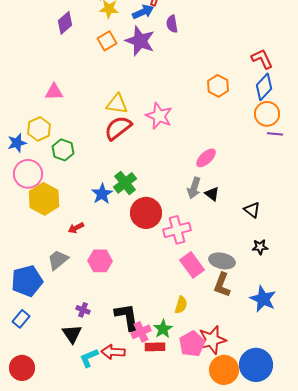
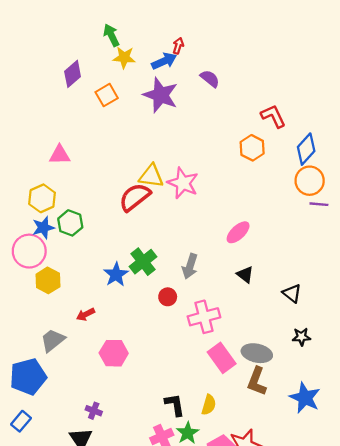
purple semicircle: (172, 24) -> (210, 79), moved, turned 138
orange square: (107, 41) -> (107, 95), moved
red L-shape: (262, 59) -> (273, 116), moved
yellow triangle: (117, 104) -> (151, 176), moved
blue star: (17, 143) -> (43, 228), moved
gray arrow: (194, 188) -> (190, 266), moved
yellow hexagon: (44, 199) -> (48, 280), size x0.7
red circle: (146, 213) -> (168, 297), size x0.5
gray trapezoid: (58, 260) -> (53, 340), moved
black L-shape: (127, 317) -> (175, 405), moved, size x0.7

